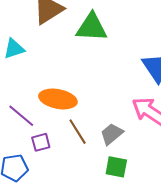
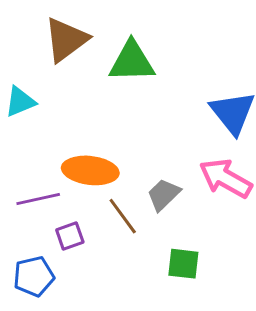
purple line: (21, 116) -> (38, 199), turned -48
gray trapezoid: (112, 134) -> (164, 195), moved

